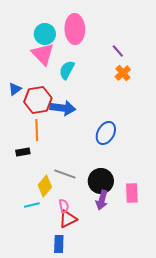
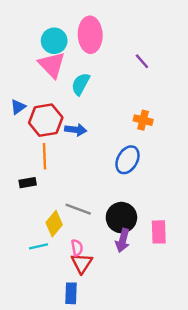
orange cross: (123, 73) -> (143, 120), moved, turned -35
blue arrow: (63, 108) -> (76, 130), size x0.7
red triangle: (68, 219) -> (82, 263), turned -30

